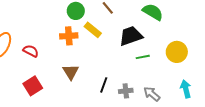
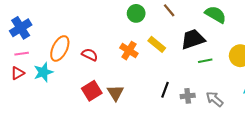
yellow rectangle: (93, 30) -> (157, 44), moved
orange cross: (69, 36) -> (129, 51), moved, turned 36
brown triangle: (71, 72) -> (115, 93), moved

